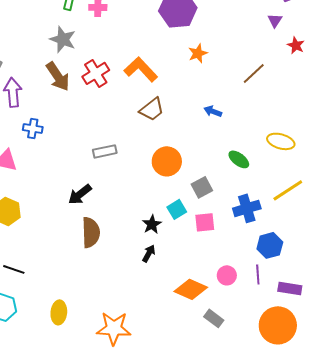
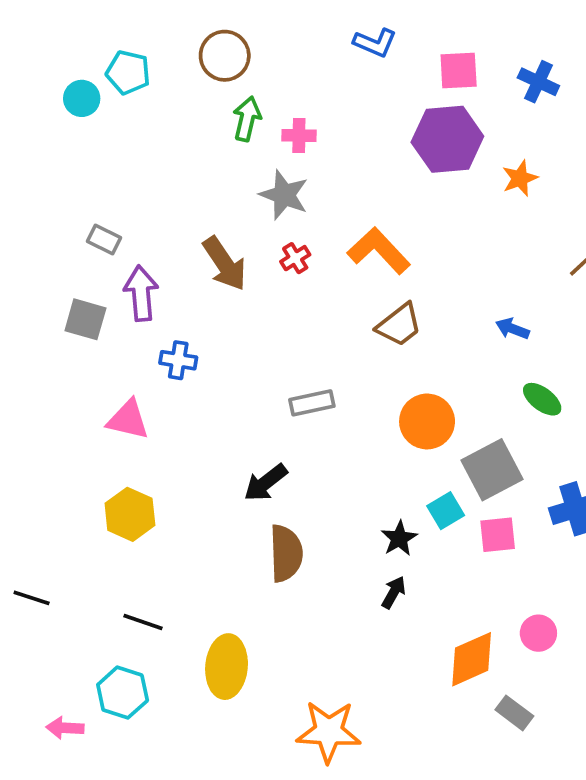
gray star: (63, 39) -> (284, 195), moved
orange star: (198, 53) -> (520, 178), moved
red cross: (96, 73) -> (295, 258), size x0.6
green ellipse: (239, 159) -> (542, 399), moved
gray square: (202, 187) -> (492, 470), size x1.5
orange diamond: (191, 289) -> (472, 659), turned -48
yellow ellipse: (59, 312) -> (227, 667), moved, size x1.4

